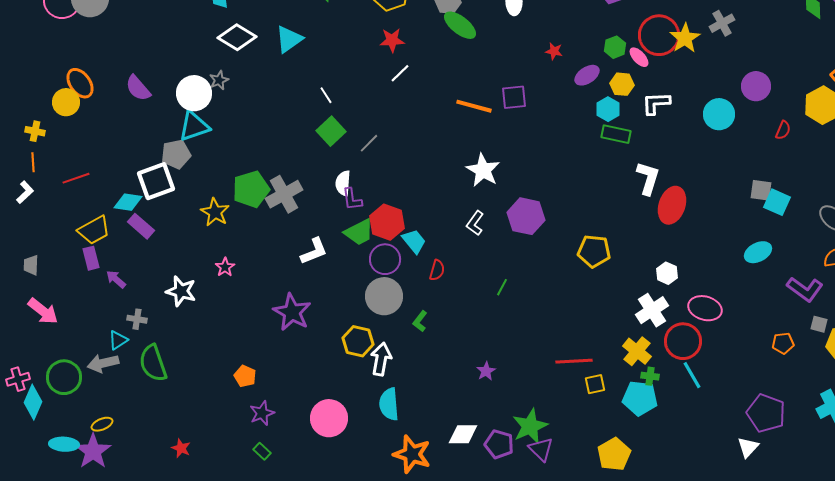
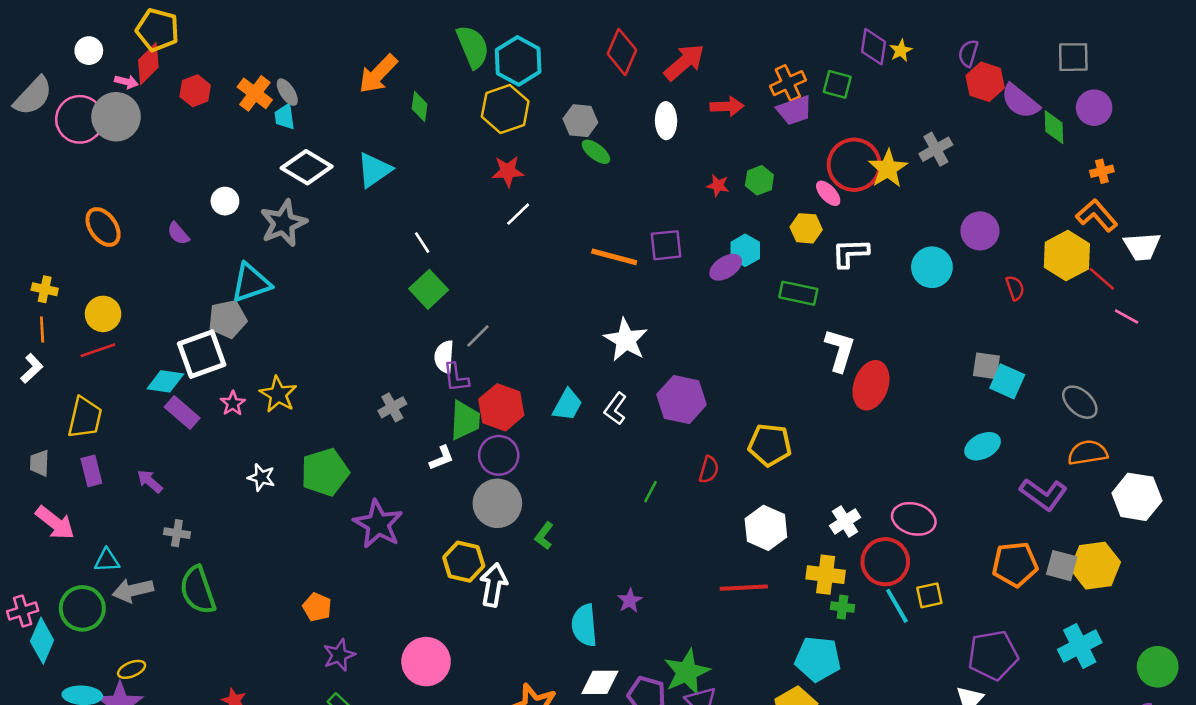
green ellipse: (460, 25) -> (596, 152), size x0.7
green hexagon: (615, 47) -> (759, 180), moved
purple ellipse: (587, 75) -> (726, 267), moved
gray star: (219, 80) -> (283, 223), size x1.8
purple semicircle: (138, 88) -> (178, 233), size x0.7
white circle: (194, 93) -> (225, 201), moved, size x0.6
yellow circle: (66, 102) -> (103, 314), moved
cyan hexagon: (608, 109) -> (745, 250), moved
red semicircle: (783, 130) -> (1015, 288), turned -42
gray line: (369, 143) -> (478, 336), moved
green pentagon: (251, 189) -> (325, 472), moved
gray cross: (284, 194) -> (392, 407), moved, size x0.6
yellow trapezoid: (94, 230) -> (85, 418), moved, turned -48
green trapezoid: (359, 232) -> (465, 420), turned -60
cyan trapezoid: (414, 241) -> (567, 405), moved, turned 68
white L-shape: (314, 251) -> (442, 458), moved, size x0.7
purple rectangle: (91, 258) -> (91, 471), moved
pink star: (225, 267) -> (233, 403), moved
red semicircle: (437, 270) -> (709, 470), moved
white hexagon: (667, 273) -> (766, 528), moved, size x1.5
white star: (181, 291) -> (261, 477), moved, size x0.7
white cross: (652, 310) -> (845, 521), size x0.7
gray square: (819, 324) -> (1062, 566), moved, size x1.4
cyan triangle: (118, 340) -> (107, 560), moved, turned 30
orange pentagon: (783, 343) -> (1015, 564), size x1.6
yellow cross: (637, 351) -> (826, 575), turned -32
yellow square: (595, 384) -> (929, 595), moved
cyan pentagon: (640, 398) -> (818, 659), moved
cyan semicircle: (389, 404) -> (584, 625), moved
purple pentagon: (766, 413) -> (993, 655), turned -30

